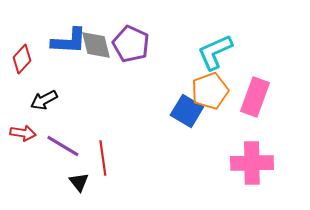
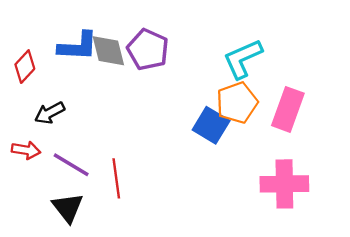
black triangle: (79, 182) -> (68, 208), moved, size x1.4

